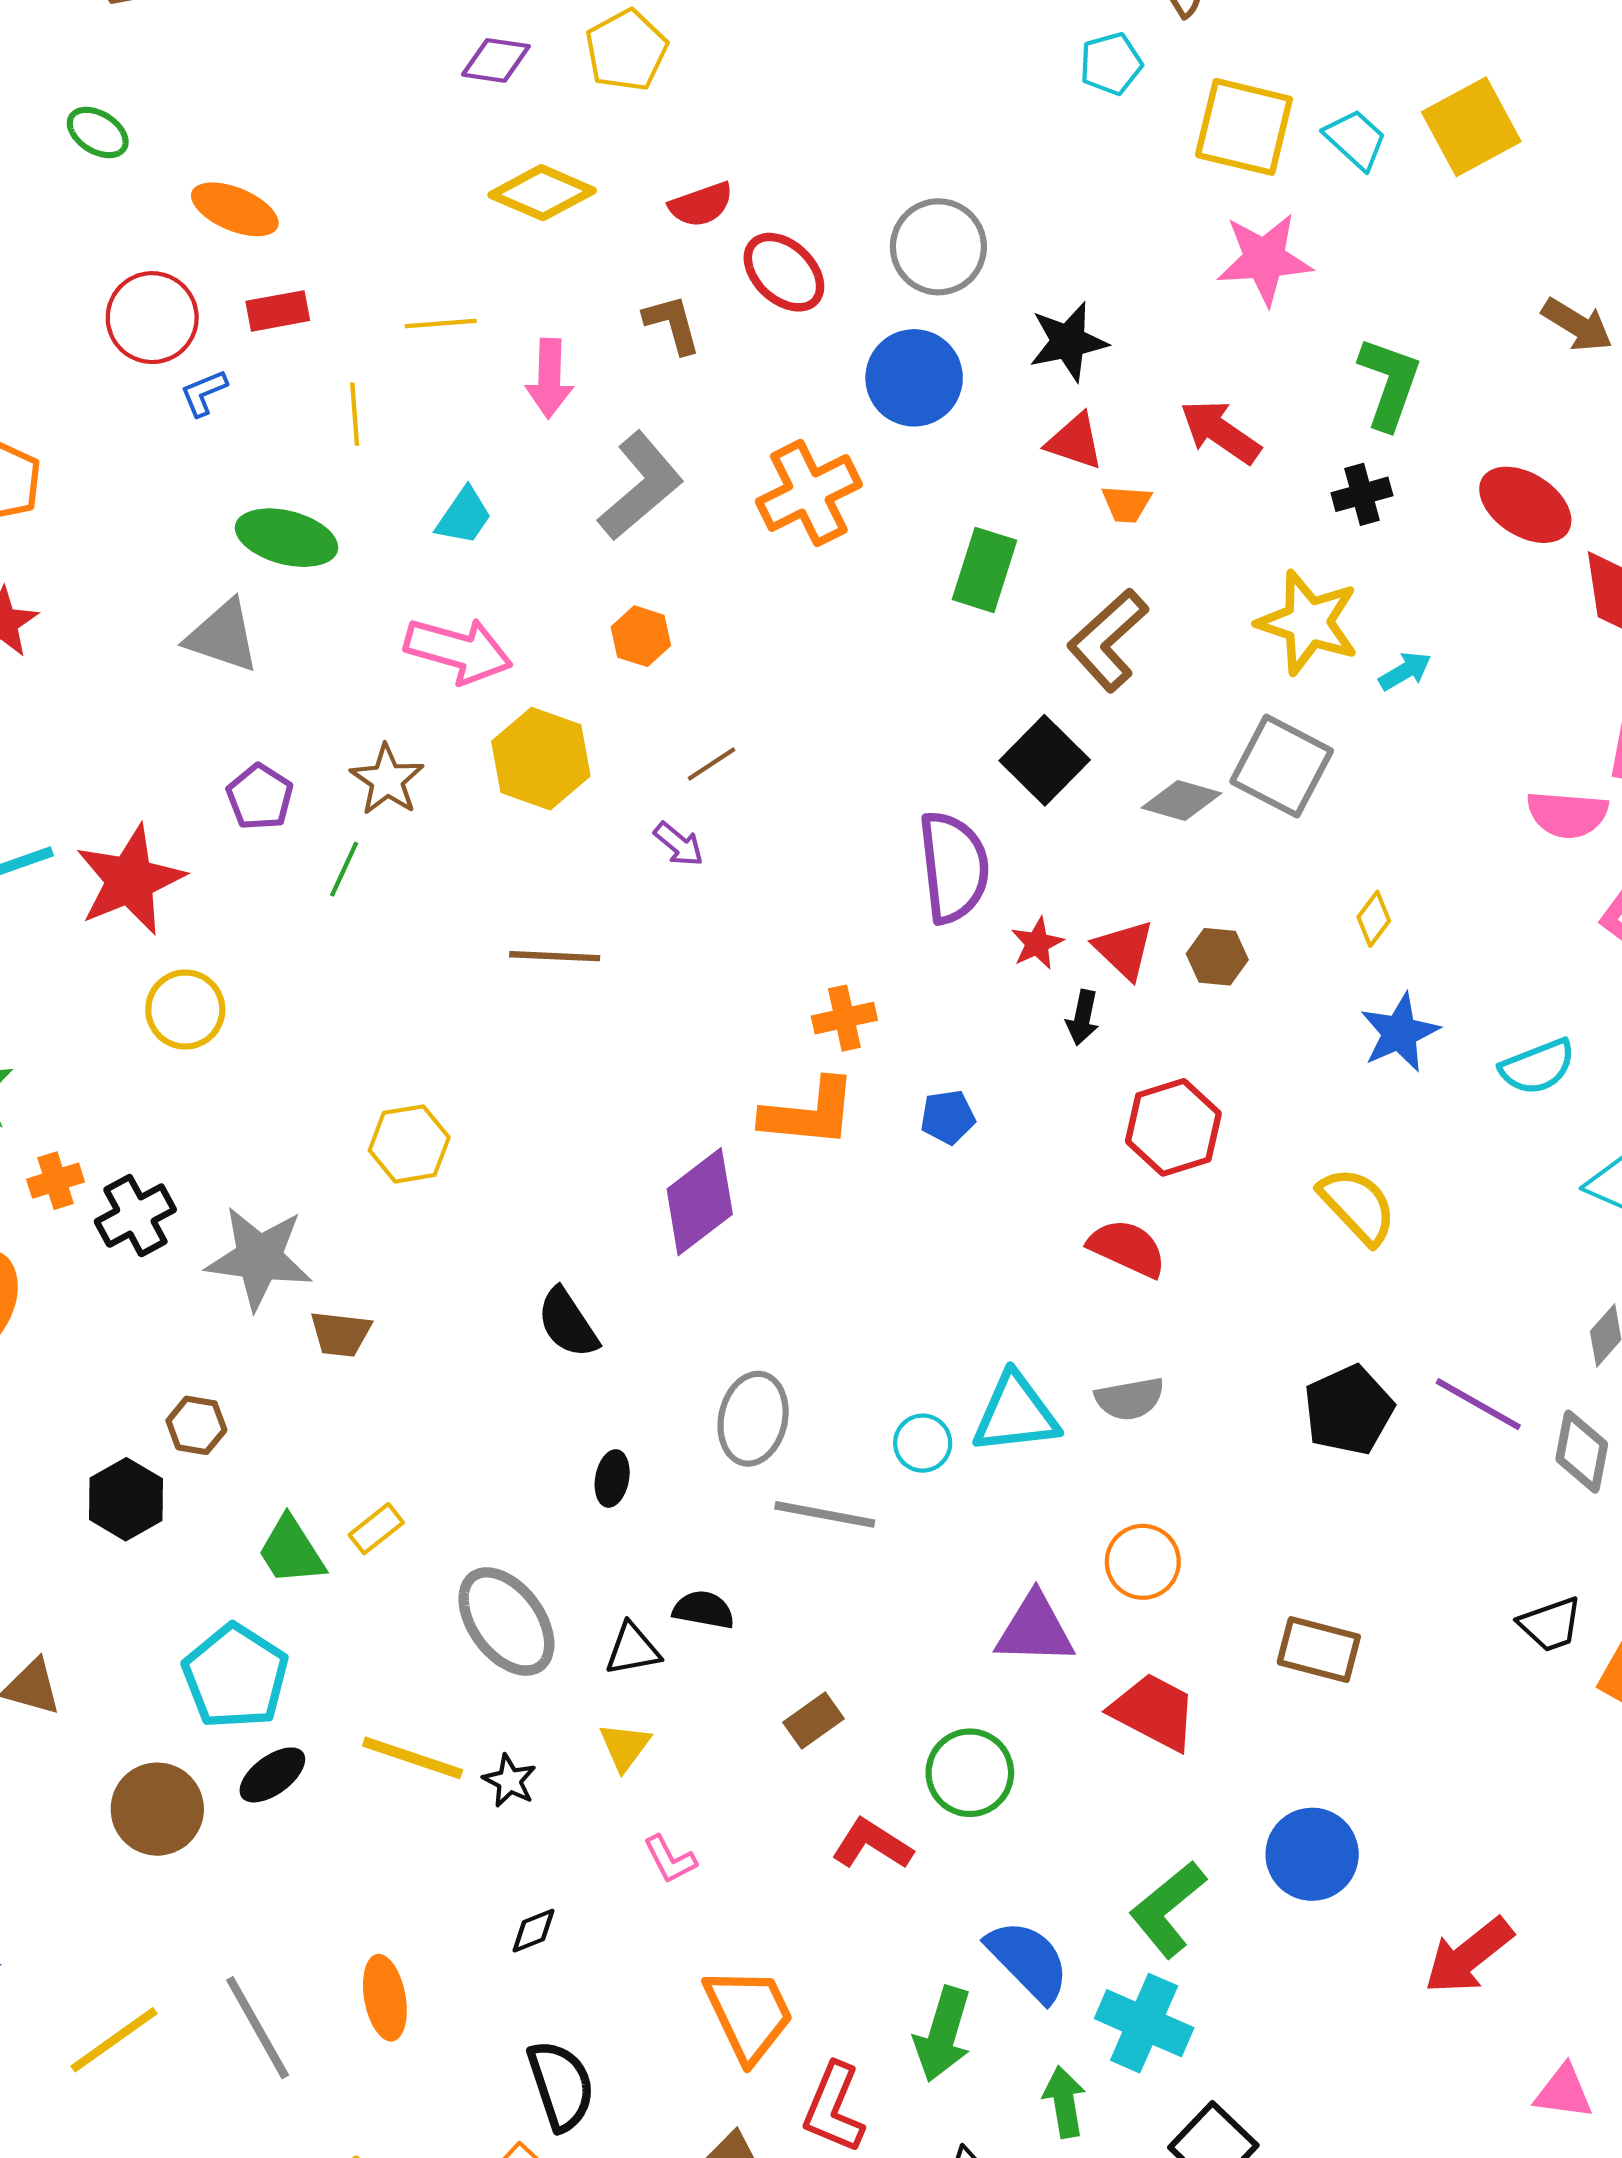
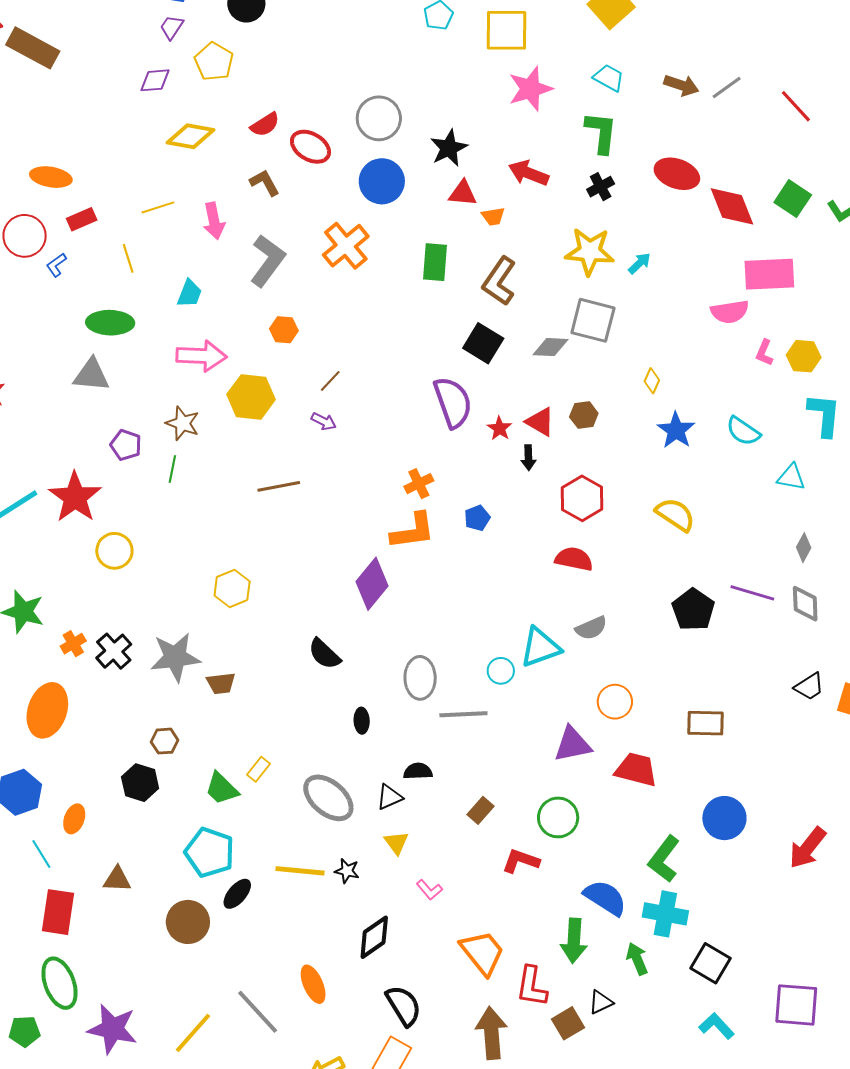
cyan trapezoid: (1355, 139) -> (609, 78), moved
cyan semicircle: (1538, 1067) -> (743, 431), turned 69
black diamond: (533, 1931) -> (374, 937), size x1.8

